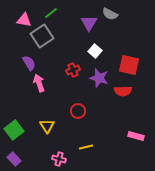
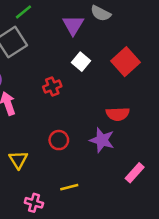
red square: (129, 65) -> (125, 62), moved, turned 35
purple star: (99, 78) -> (102, 140), moved
pink rectangle: (136, 136) -> (135, 173), turned -63

